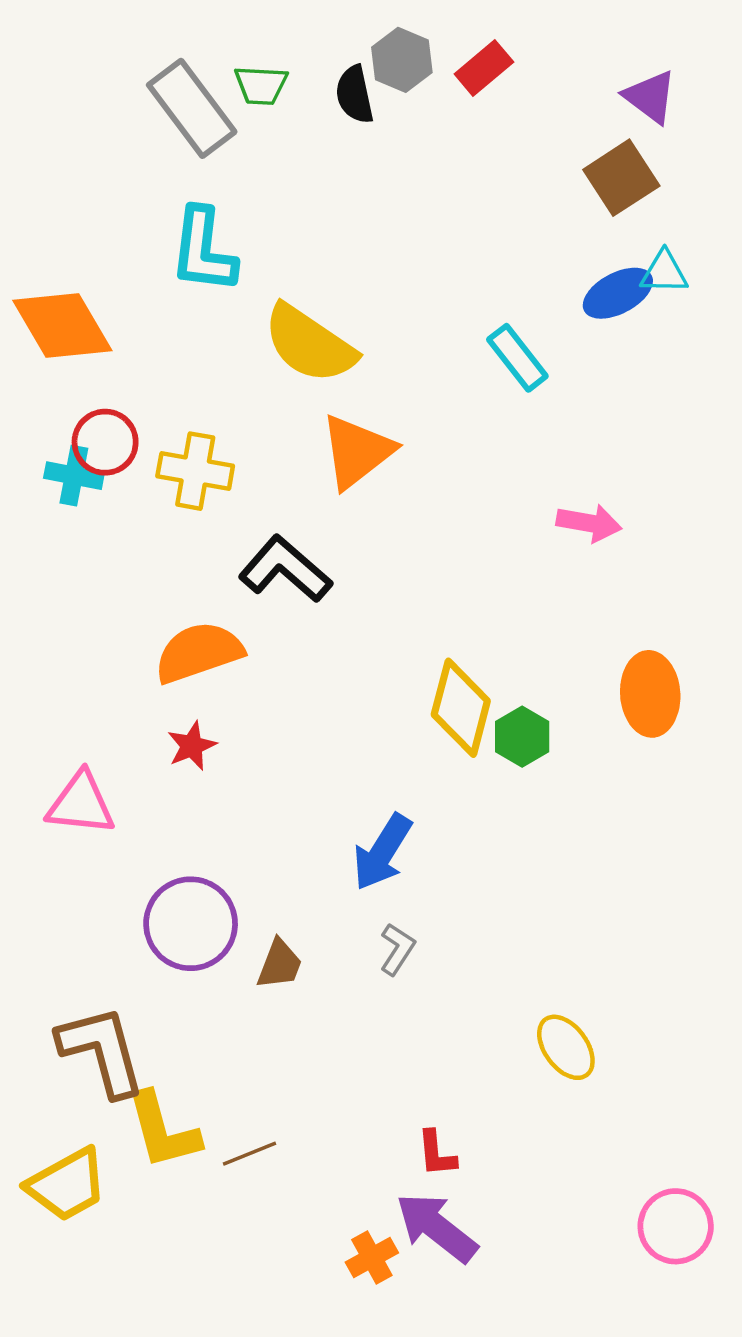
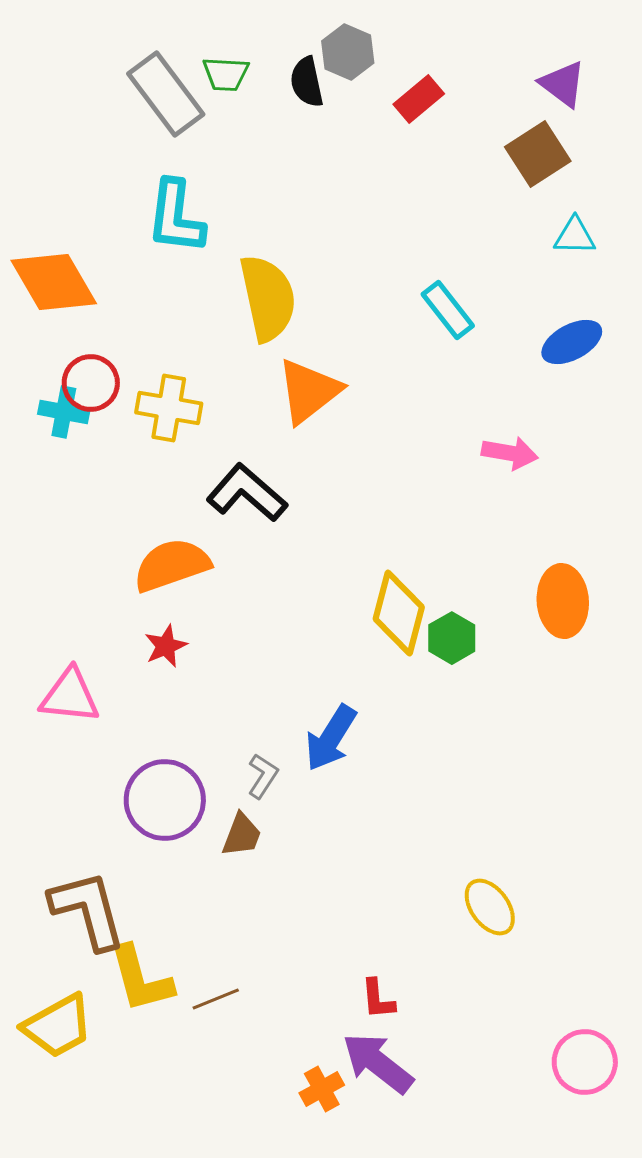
red rectangle: (484, 68) -> (419, 99), moved
blue ellipse: (618, 293) -> (572, 342), moved
yellow semicircle: (310, 344) -> (268, 298), turned -136
gray L-shape: (397, 949) -> (263, 776), moved

